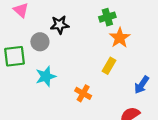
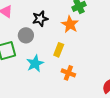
orange star: (120, 38) -> (70, 24), moved
yellow rectangle: (109, 66) -> (59, 50), moved

